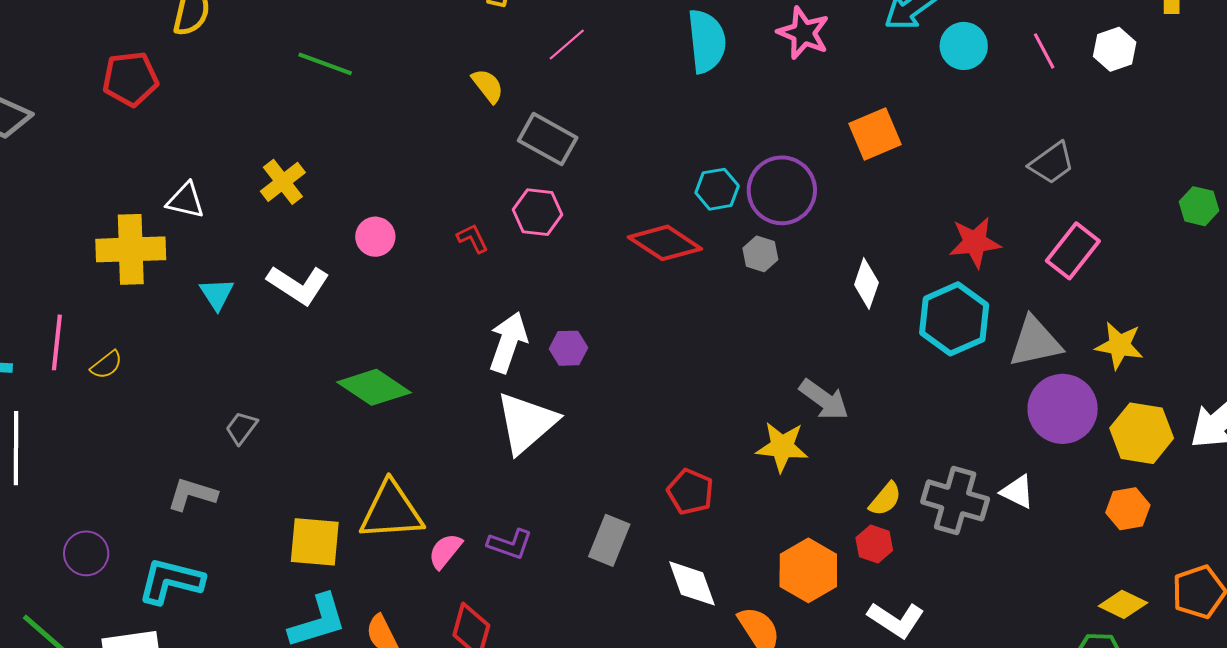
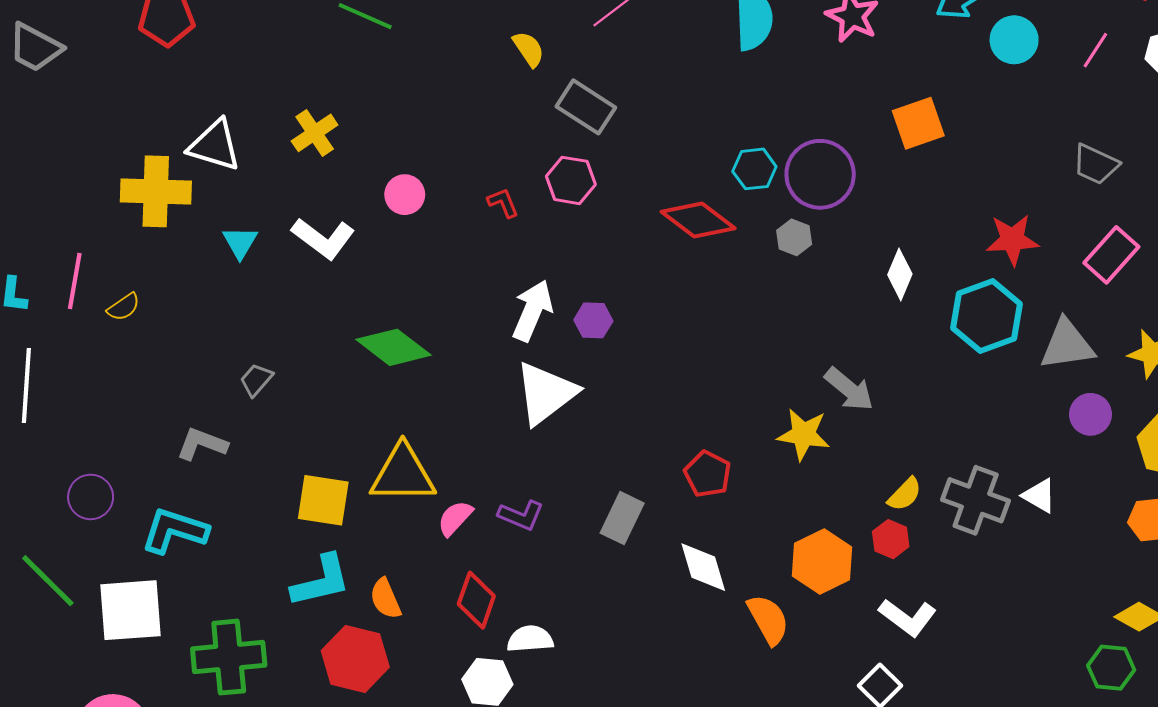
pink line: (1044, 51) -> (1095, 50), turned 57
gray trapezoid: (1052, 163) -> (1096, 164), turned 57
white triangle: (186, 200) -> (215, 145), size x1.4
purple circle: (1063, 409) -> (1090, 414), size x0.6

